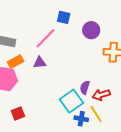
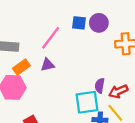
blue square: (64, 17) -> (79, 23), moved
cyan square: (71, 101) -> (87, 102), turned 35

